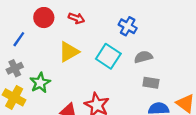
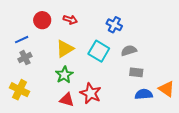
blue line: (19, 39) -> (22, 40), turned 32
gray cross: (15, 68) -> (25, 58), moved
green star: (40, 83) -> (64, 75), moved

